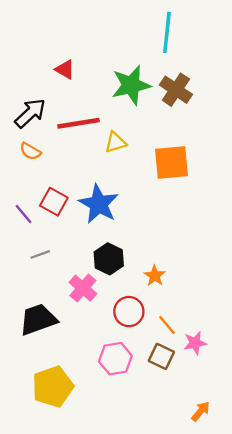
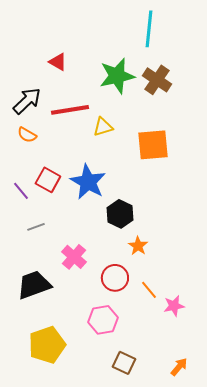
black hexagon: (109, 259) -> (120, 214), moved
brown square: (161, 356) -> (124, 363), moved

